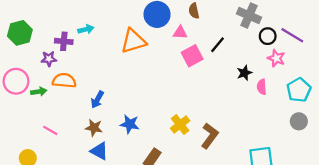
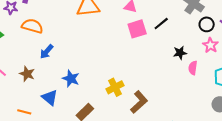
orange semicircle: (64, 81) -> (32, 26), moved
brown star: (94, 128) -> (27, 74), moved
blue triangle: (99, 151) -> (50, 98), moved

